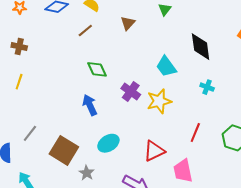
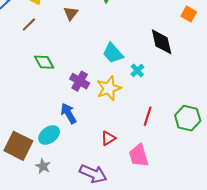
black diamond: (201, 47) -> (162, 42), moved
cyan cross: (207, 87) -> (137, 70), moved, turned 32
blue arrow: (90, 105) -> (68, 113), moved
cyan ellipse: (108, 143) -> (49, 135), moved
red triangle: (154, 151) -> (108, 138), size x0.7

